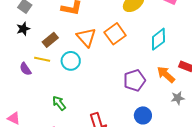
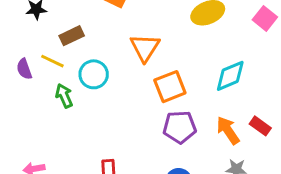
orange square: (115, 34) -> (170, 87), moved
orange triangle: (86, 37) -> (145, 48), moved
green arrow: (59, 103) -> (64, 96), moved

